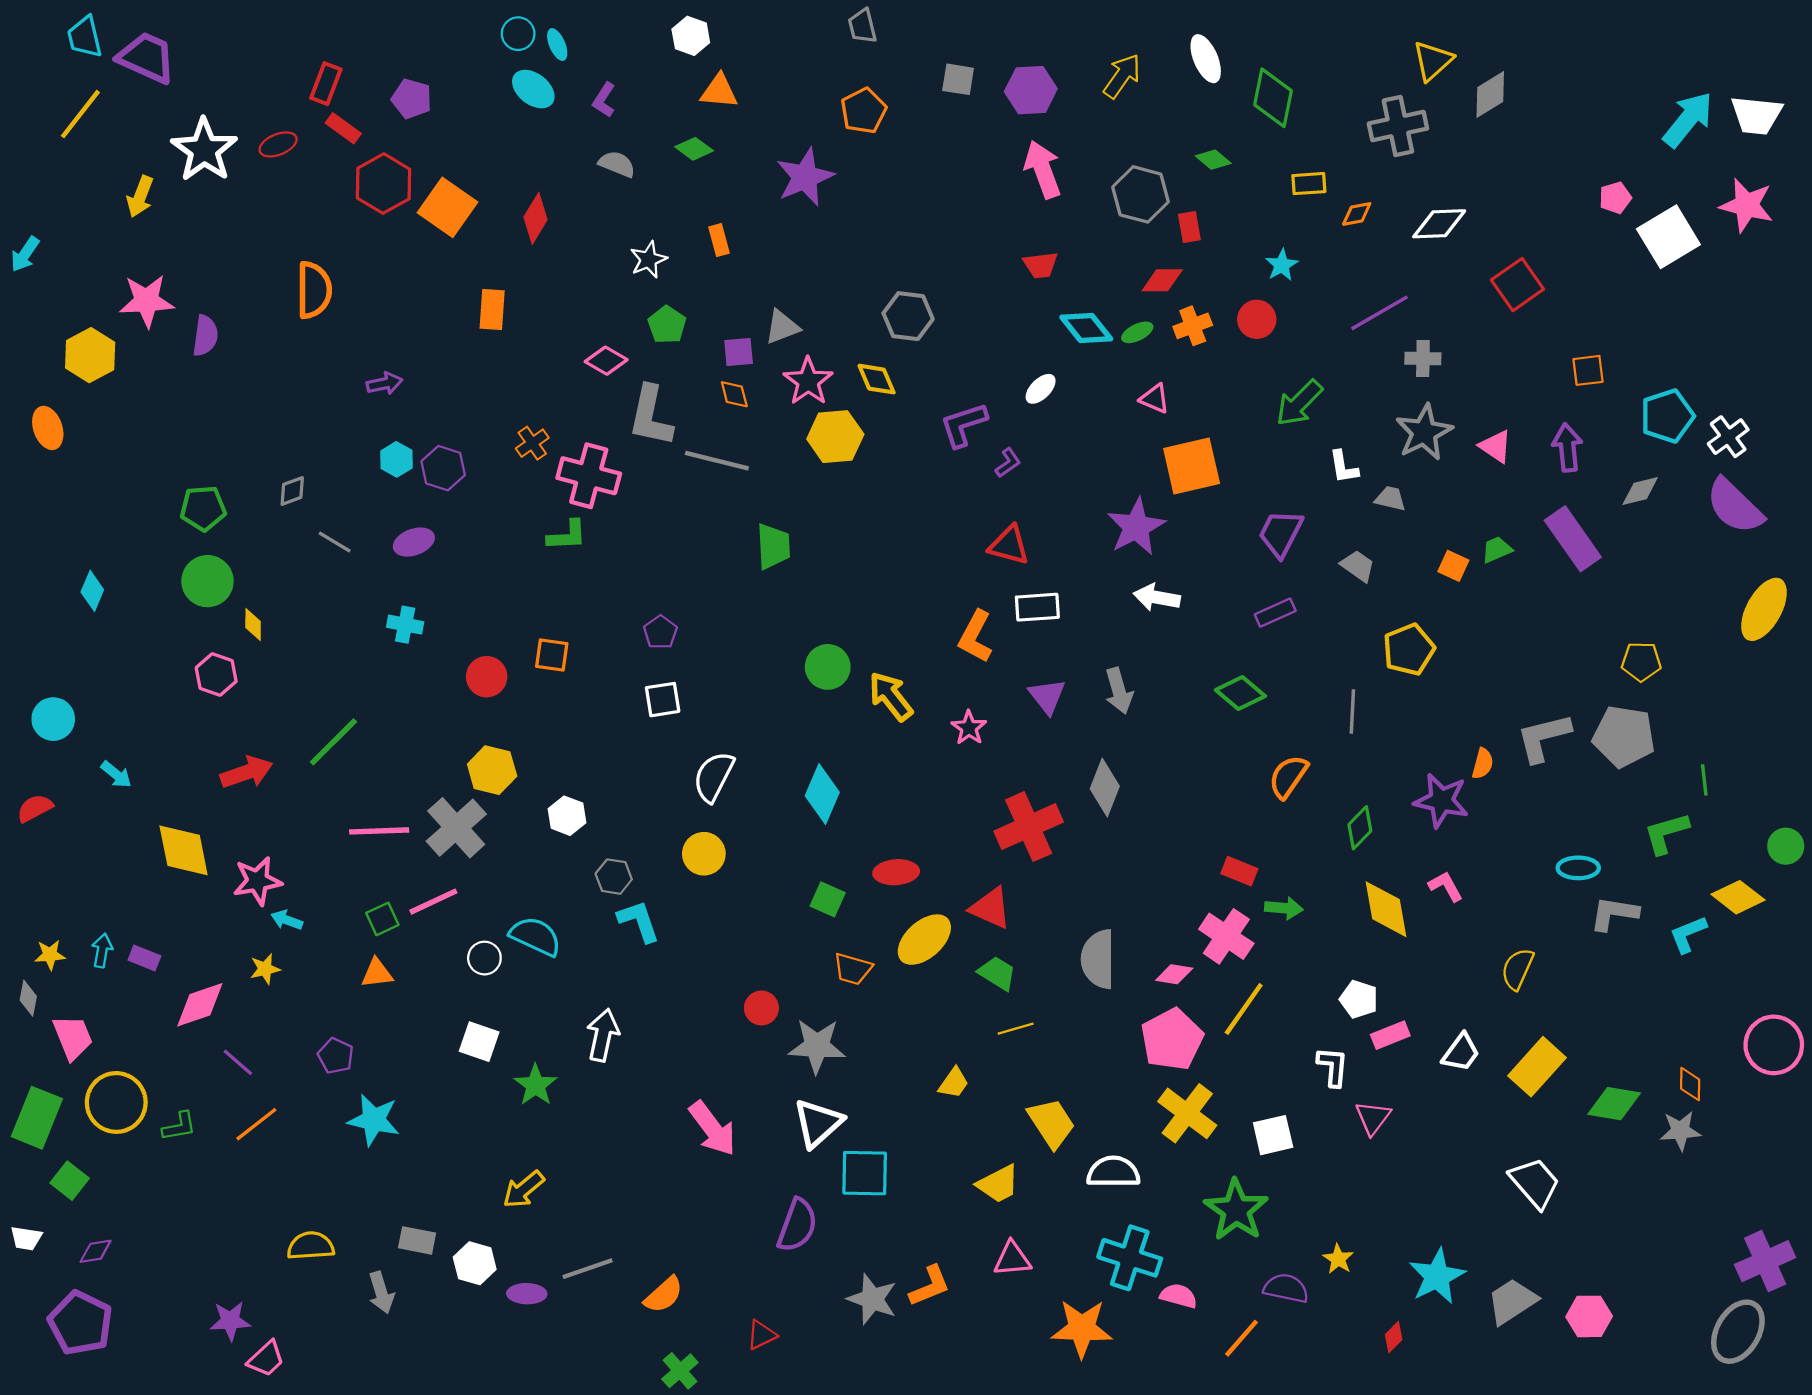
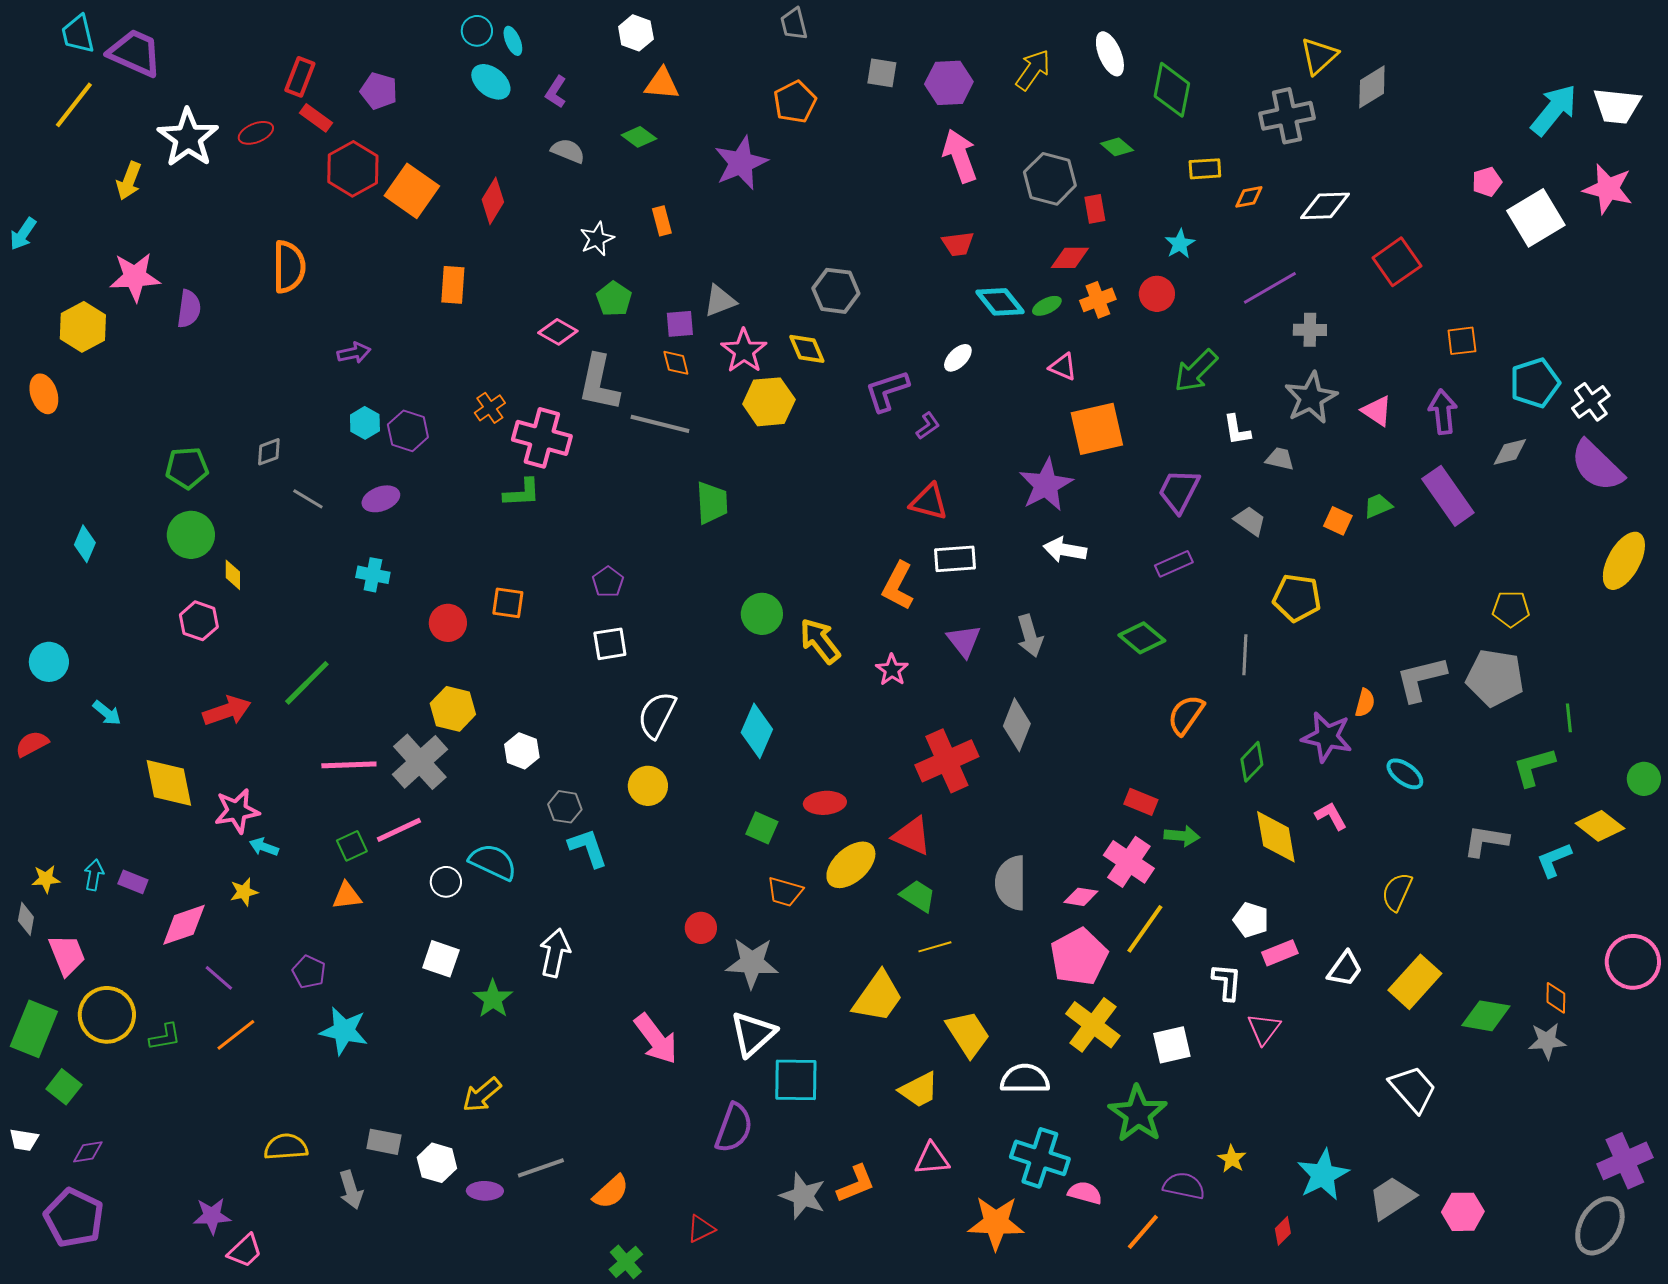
yellow pentagon: (1409, 650) -> (1297, 598), turned 30
cyan ellipse: (1578, 868) -> (1405, 774), moved, turned 36
yellow trapezoid: (954, 1083) -> (878, 997), size x1.8

